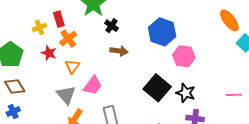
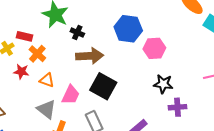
red rectangle: (59, 19) -> (24, 36), turned -49
brown arrow: (119, 51) -> (90, 56), size x1.5
orange triangle: (72, 66) -> (47, 80), turned -35
black square: (157, 88) -> (103, 86), moved

